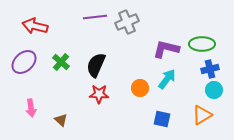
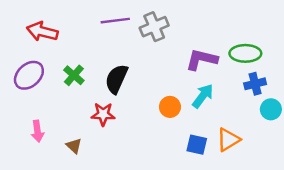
cyan circle: (214, 90) -> (271, 109), moved
red star: (99, 94) -> (103, 114), moved
orange triangle: (202, 115) -> (228, 140), moved

